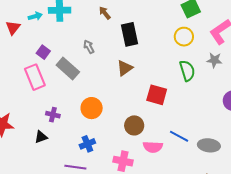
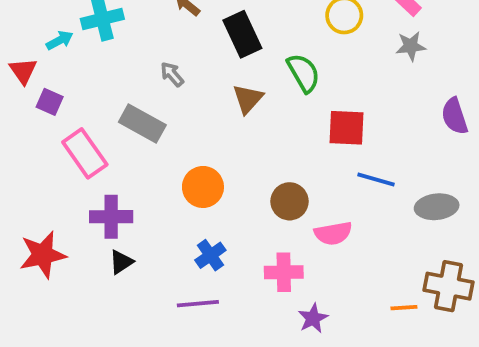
purple square: (43, 52) -> (50, 102), moved
green semicircle: (187, 71) -> (304, 73), moved
red square: (157, 95) -> (347, 128), moved
purple cross: (53, 115) -> (111, 217), moved, size x1.5
blue line: (179, 136) -> (376, 180), moved

